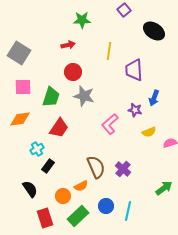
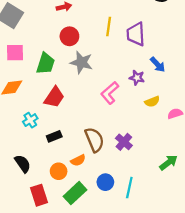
yellow line: (109, 51) -> (109, 26), moved
blue arrow: (154, 98) -> (158, 65), turned -63
black rectangle: (48, 166) -> (54, 136), moved, turned 32

